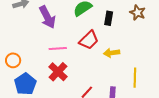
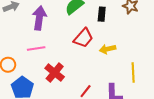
purple arrow: (47, 17) -> (39, 18), turned -140
pink line: (58, 49) -> (36, 48), moved

